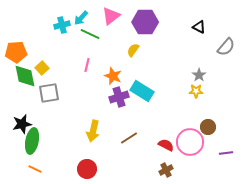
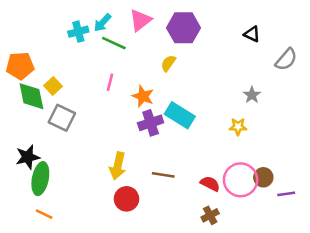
yellow star: (196, 91) -> (238, 127), moved
gray square: (49, 93) -> (62, 118), turned 35
brown circle: (208, 127) -> (263, 177), moved
brown line: (129, 138) -> (163, 175), turned 42
red circle: (87, 169) -> (126, 199), moved

